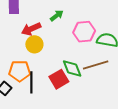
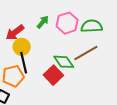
green arrow: (57, 16) -> (43, 22), moved
black line: (31, 82) -> (24, 63), moved

